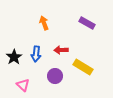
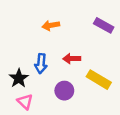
orange arrow: (44, 23) -> (51, 25), turned -80
black star: (14, 57) -> (19, 78), moved

